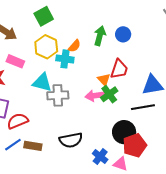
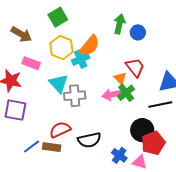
green arrow: (100, 36) -> (119, 24), moved
orange semicircle: (74, 46) -> (90, 46), size x1.6
cyan cross: (65, 59) -> (81, 59), turned -30
red trapezoid: (119, 69) -> (135, 67), turned -55
cyan triangle: (42, 83) -> (59, 83), turned 35
red semicircle: (18, 121) -> (60, 130), moved

